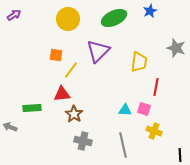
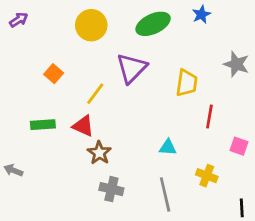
orange square: (56, 55) -> (54, 74), moved, turned 32
red triangle: (62, 94) -> (83, 126), turned 30
green rectangle: (32, 108) -> (43, 125), moved
pink square: (144, 109) -> (239, 146), moved

